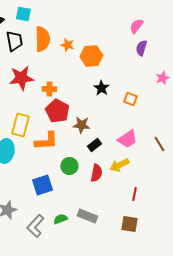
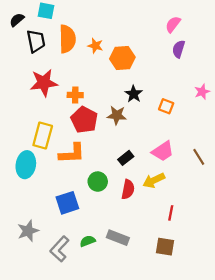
pink star: (162, 78) -> (202, 92), moved
brown star: (81, 125) -> (117, 115), moved

